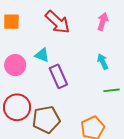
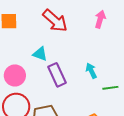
cyan arrow: (103, 62) -> (91, 71), moved
pink circle: (15, 65) -> (15, 75), moved

